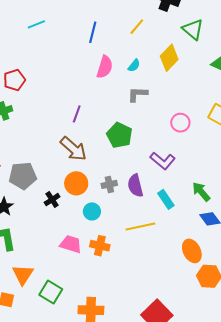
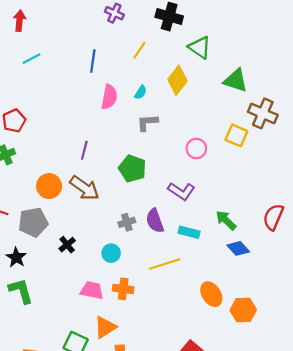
orange circle: (76, 183) -> (49, 186), moved
cyan rectangle: (166, 199) -> (189, 232), turned -36
orange ellipse: (192, 251) -> (211, 294), moved
orange triangle: (23, 275) -> (105, 327), moved, turned 30

